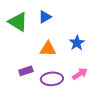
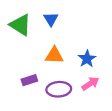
blue triangle: (45, 17) -> (51, 19), turned -32
blue star: (77, 43) -> (87, 59), moved

